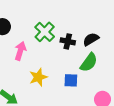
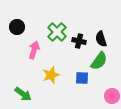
black semicircle: (91, 39) -> (101, 39), turned -77

